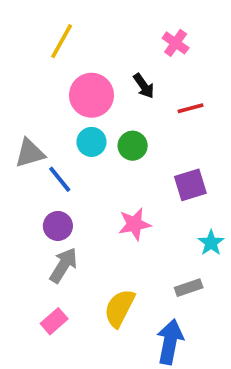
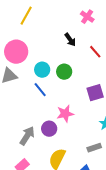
pink circle: (92, 95) -> (16, 52), moved
red line: (190, 108) -> (95, 52), turned 64
blue line: (60, 179) -> (40, 90), moved
purple circle: (58, 226) -> (49, 129), moved

